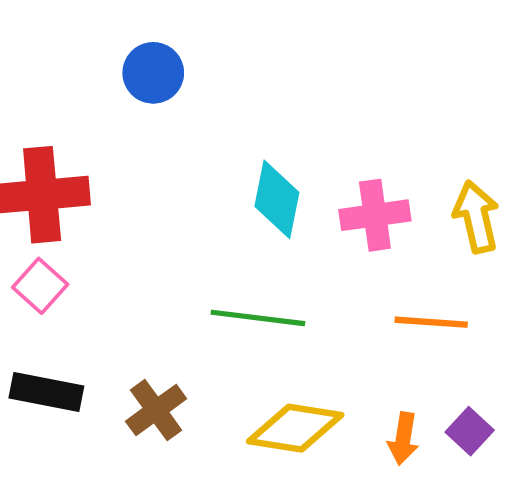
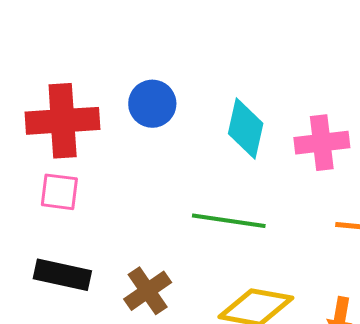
blue circle: (153, 73) -> (152, 104), moved
pink square: (40, 286) -> (59, 192), turned -36

